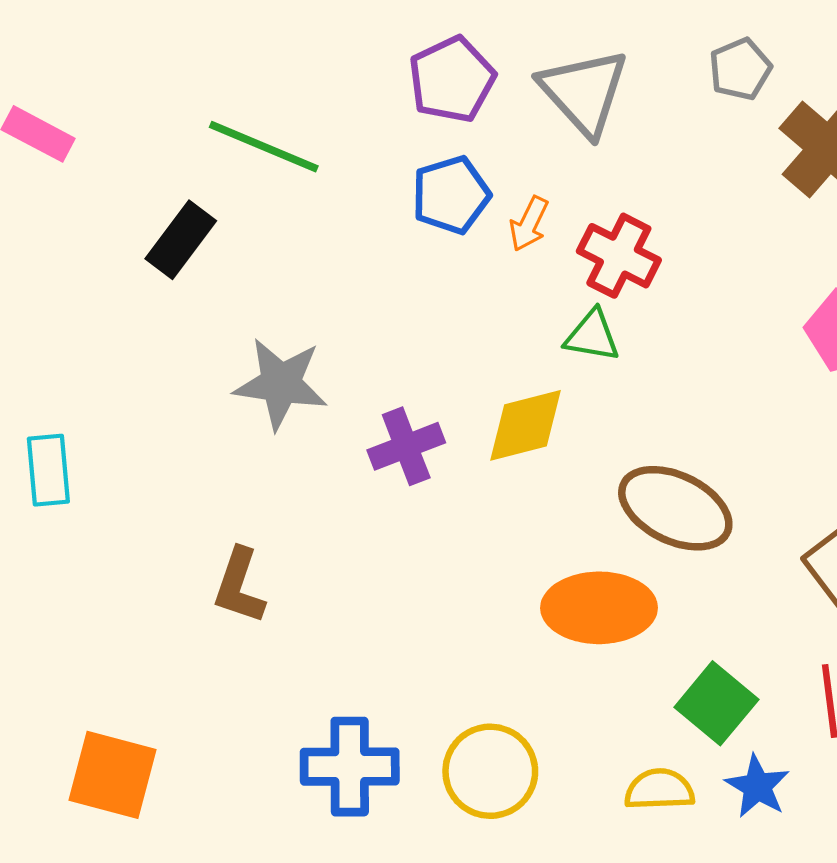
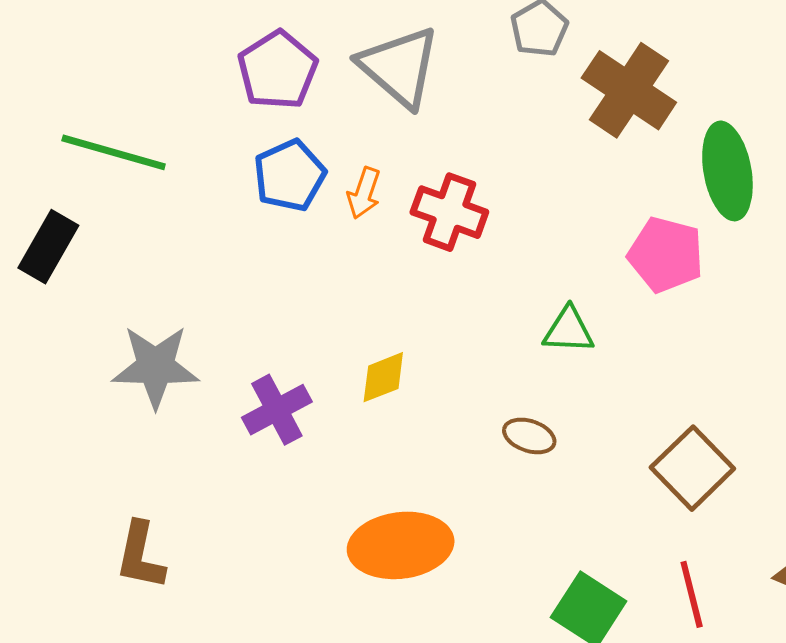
green triangle: (592, 336) -> (569, 330), moved
yellow diamond: (526, 425) -> (383, 377), size x0.7
brown ellipse: (675, 508) -> (529, 436), size x0.5
orange ellipse: (599, 608) -> (401, 545), moved

